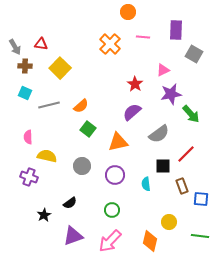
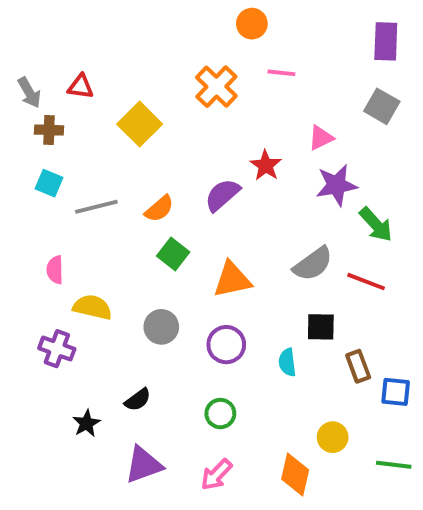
purple rectangle: (176, 30) -> (386, 41), moved
yellow square: (60, 68) -> (140, 124), moved
purple semicircle: (132, 112) -> (222, 195), moved
red line: (186, 154) -> (366, 282), moved, turned 66
pink arrow: (110, 241) -> (216, 475), size x0.7

